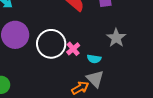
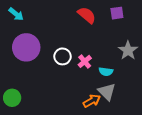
white circle: (51, 44) -> (63, 56), size x0.6

